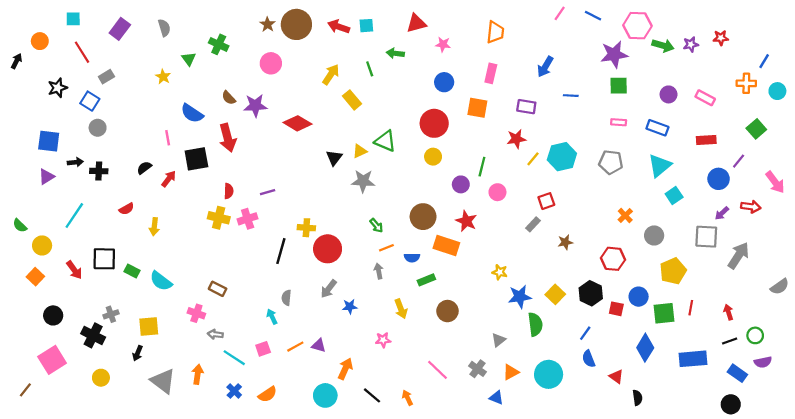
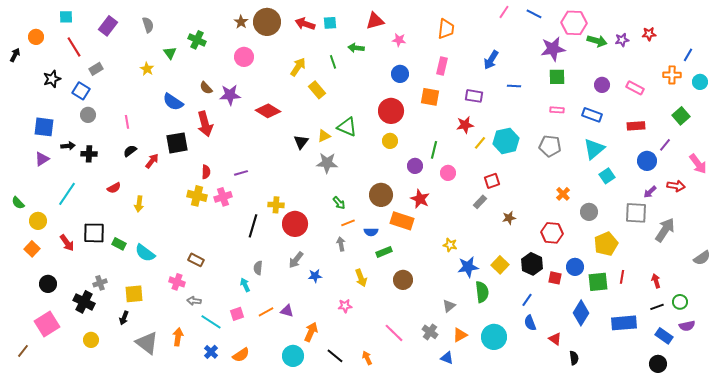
pink line: (168, 138) -> (127, 122), moved

